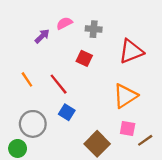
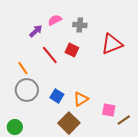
red line: (59, 84) -> (50, 55), moved
orange triangle: (125, 96) -> (81, 99), moved, size x0.7
gray circle: (33, 124) -> (27, 90), moved
brown square: (97, 144) -> (69, 123), moved

